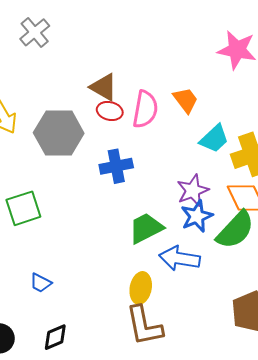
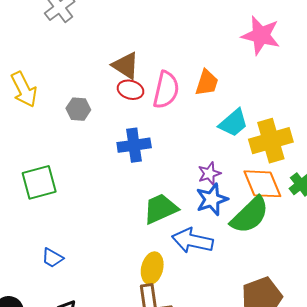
orange trapezoid: (186, 100) -> (207, 83), turned 52
gray hexagon: (59, 133) -> (78, 109), size x0.5
purple star: (193, 191) -> (209, 174), size x0.7

